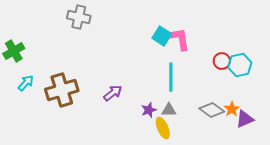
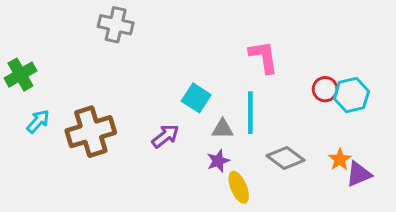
cyan square: (162, 36) -> (196, 98), moved
gray triangle: (169, 110) -> (223, 129), moved
gray diamond: (212, 110) -> (286, 158), moved

